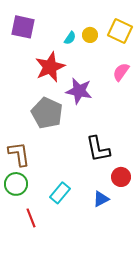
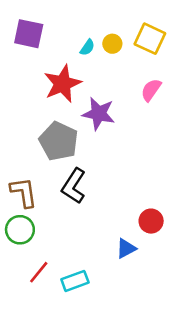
black L-shape: (98, 149) -> (74, 186), moved, turned 44
cyan rectangle: (60, 193) -> (75, 281), moved, turned 30
red line: (31, 218) -> (39, 272), turned 60

